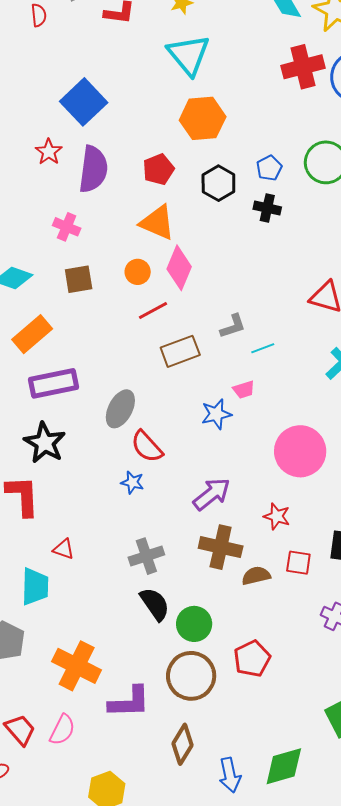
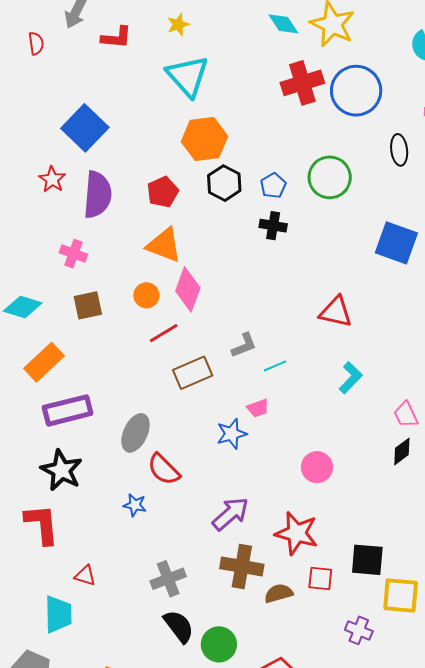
black hexagon: (218, 183) -> (224, 183), moved
pink circle: (300, 451) -> (317, 467), size x0.6
blue star: (132, 482) -> (135, 505), moved
red star: (277, 516) -> (297, 533), size x1.6

